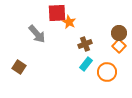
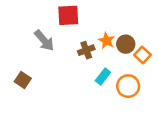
orange star: (69, 22) -> (107, 41), moved
brown circle: (119, 33) -> (126, 44), moved
brown cross: (85, 44) -> (86, 50), moved

